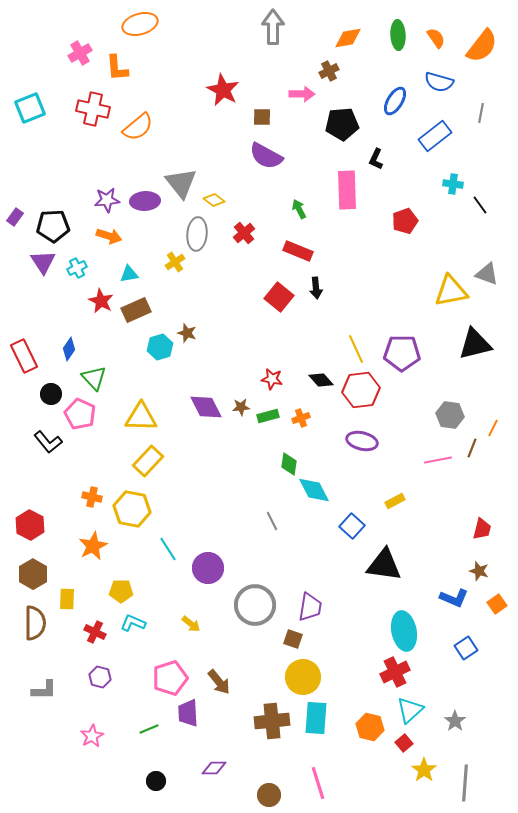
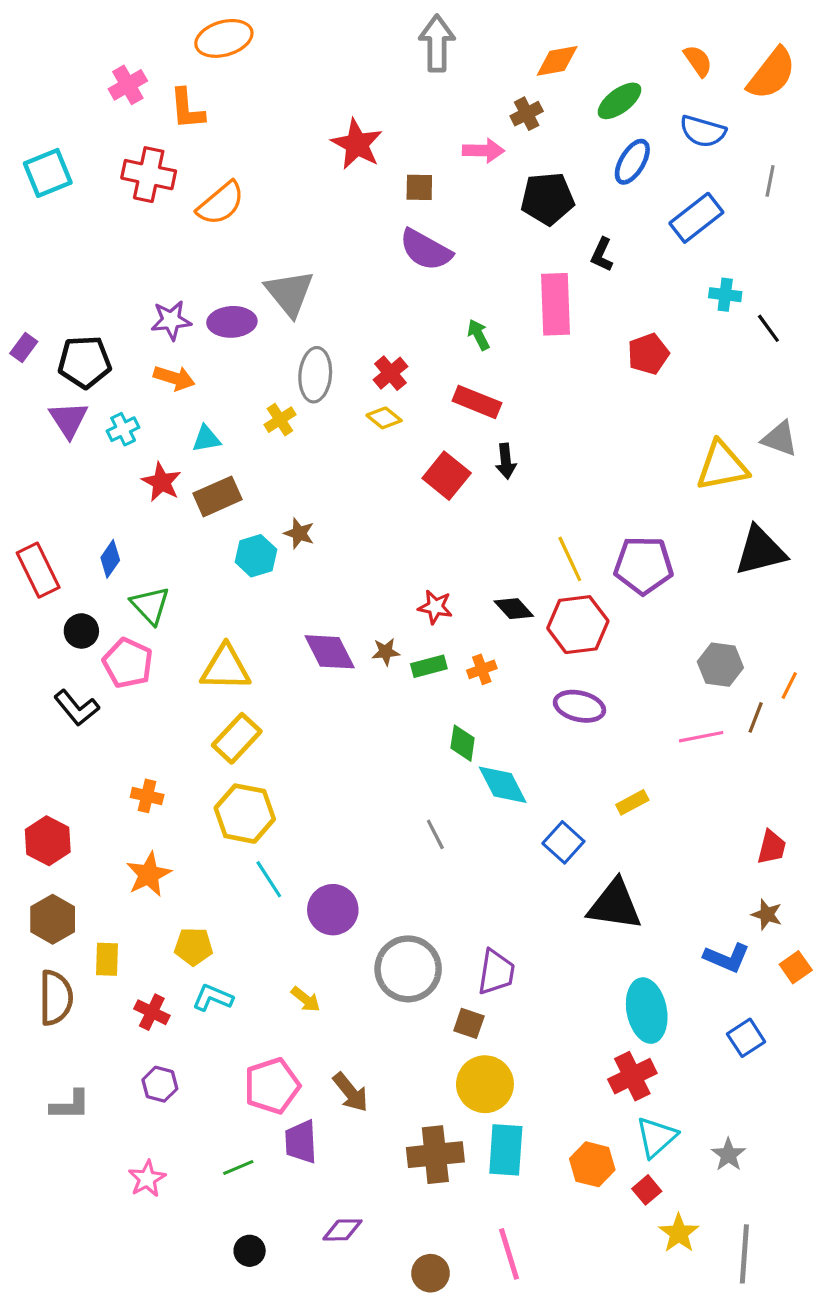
green ellipse: (398, 35) -> (619, 101), moved, turned 56
yellow diamond: (214, 200) -> (384, 418), moved
yellow hexagon: (132, 509) -> (245, 814), moved

